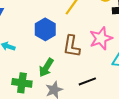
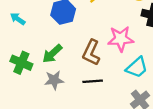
brown L-shape: (72, 46) -> (91, 53), moved

